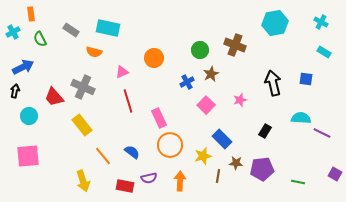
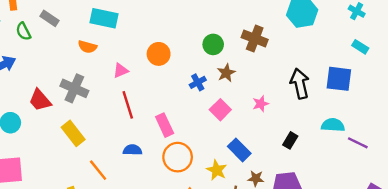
gray rectangle: (71, 30) -> (49, 18), moved
blue square: (306, 79) -> (339, 79), size x1.6
blue semicircle: (132, 152) -> (133, 150), moved, turned -35
yellow star: (203, 156) -> (217, 170), turned -30

